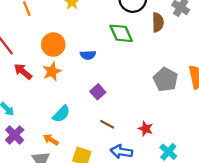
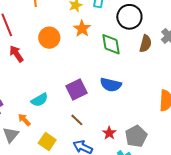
blue semicircle: (88, 55) -> (111, 85), moved, size x1.5
orange star: (52, 71) -> (82, 29), moved, turned -30
gray pentagon: (166, 80) -> (136, 136), moved
purple square: (98, 92) -> (77, 89), size x1.5

